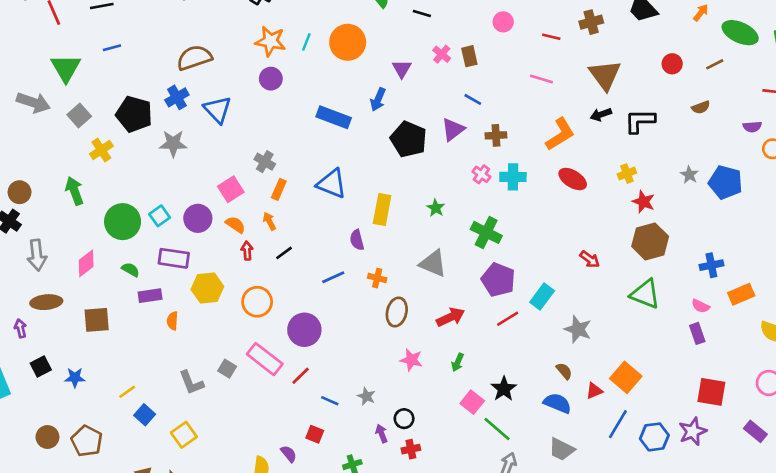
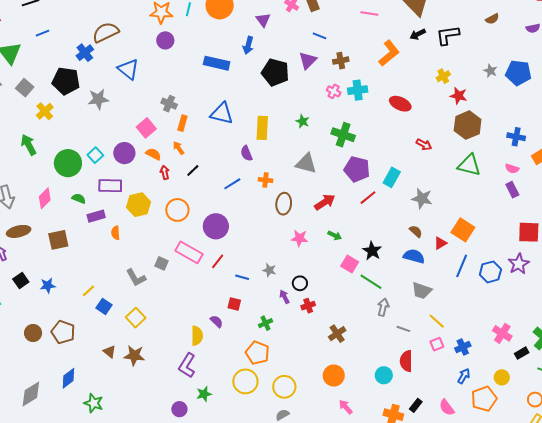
blue cross: (177, 97) -> (85, 53), moved
red ellipse: (573, 179) -> (400, 104), moved
blue cross: (711, 265) -> (516, 137), turned 30
green arrow: (458, 362) -> (335, 235), turned -80

